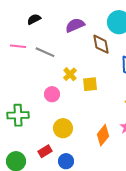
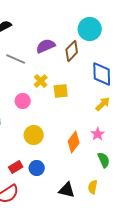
purple semicircle: (75, 25) -> (46, 46), moved
brown diamond: (101, 44) -> (72, 51), turned 55
red rectangle: (45, 151) -> (16, 167), moved

